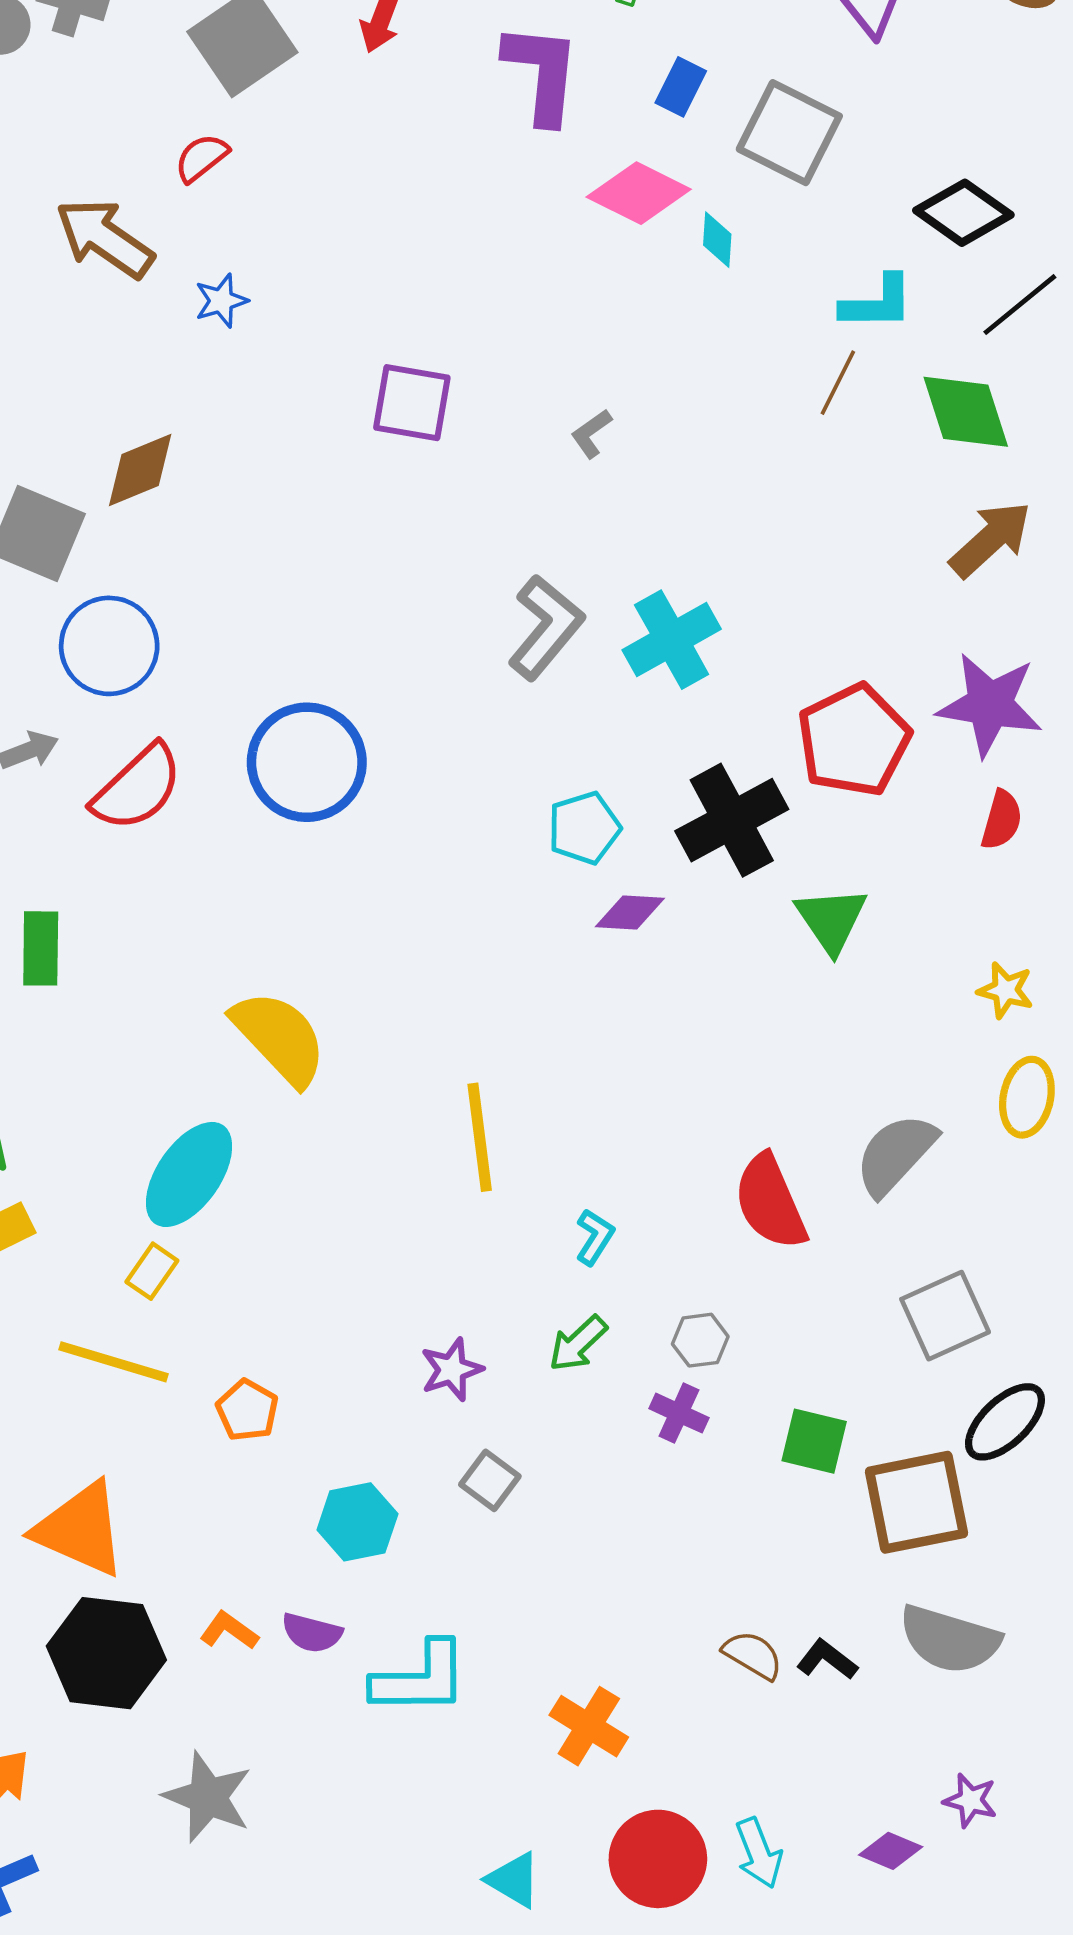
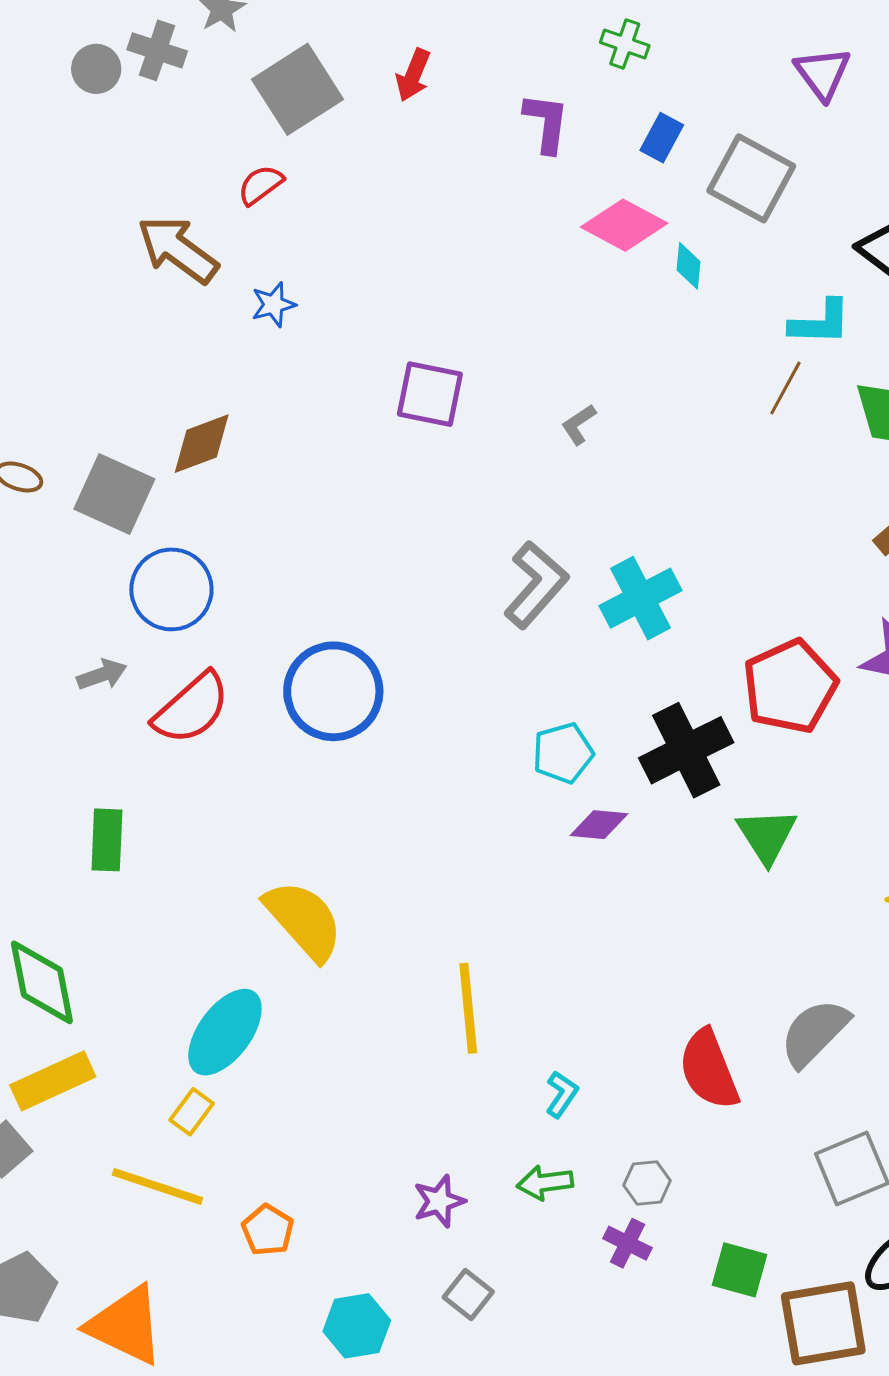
purple L-shape: (542, 73) -> (546, 123), size x0.7
green arrow: (578, 1344) -> (545, 1183), turned 34

